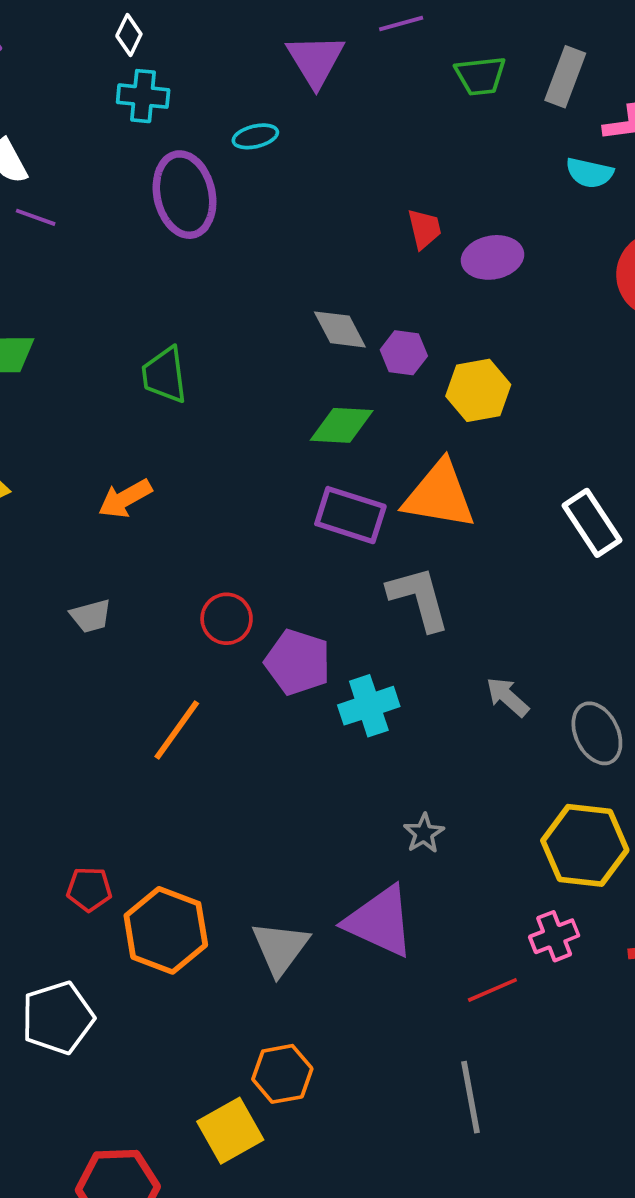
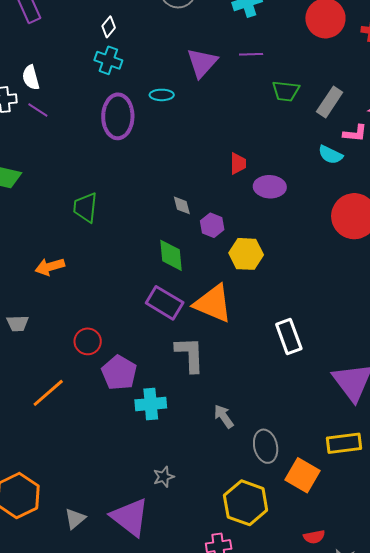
gray diamond: (340, 329) -> (182, 205), size x0.7
green diamond: (342, 425) -> (171, 255), turned 68
gray triangle: (280, 948) -> (75, 519), size x0.7

